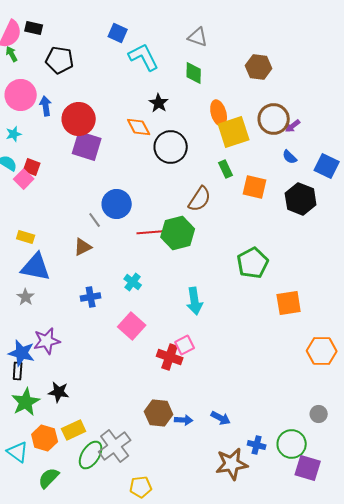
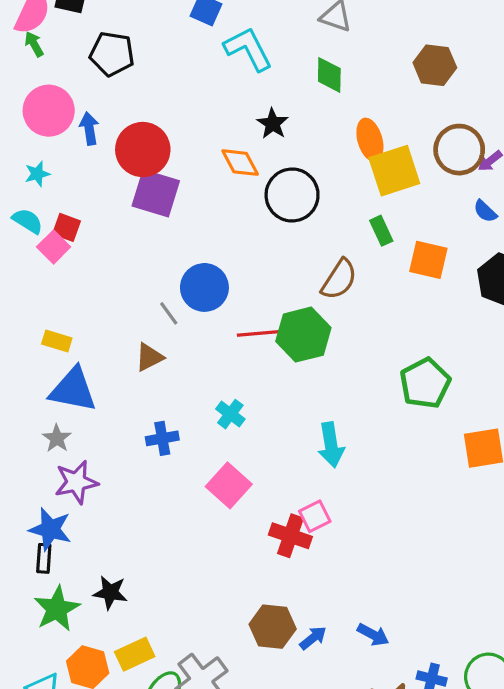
purple star: (47, 341) -> (76, 482), moved
blue arrow: (184, 420) -> (313, 638), turned -42

